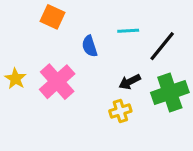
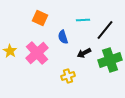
orange square: (52, 17) -> (40, 18), moved
blue semicircle: (90, 46) -> (63, 37), moved
yellow cross: (120, 111) -> (68, 76), moved

